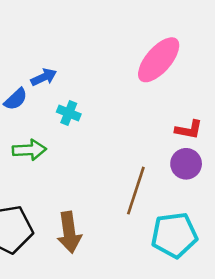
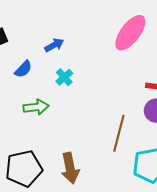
blue arrow: (44, 77) -> (54, 45), moved
cyan cross: (69, 113) -> (64, 77), turned 30

